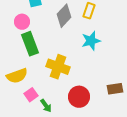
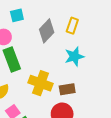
brown rectangle: (115, 89) -> (67, 89), moved

